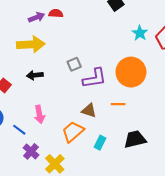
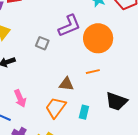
gray square: (74, 64) -> (42, 43), turned -32
purple L-shape: (95, 78) -> (69, 26), moved
black trapezoid: (135, 139) -> (116, 101), turned -135

